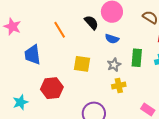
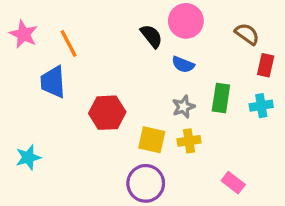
orange line: (60, 30) -> (69, 44), moved
yellow square: (82, 64) -> (152, 140), moved
red hexagon: (52, 88) -> (107, 113), moved

